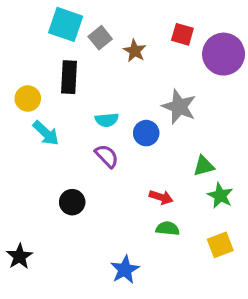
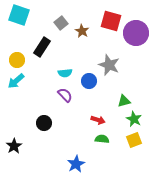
cyan square: (66, 24) -> (19, 15), moved
red square: (182, 34) -> (111, 21), size x1.5
black rectangle: (69, 77) -> (42, 47), turned 30
cyan arrow: (46, 133) -> (16, 81), moved, turned 96
yellow square: (220, 245) -> (134, 140), moved
black star: (20, 256) -> (14, 146), moved

